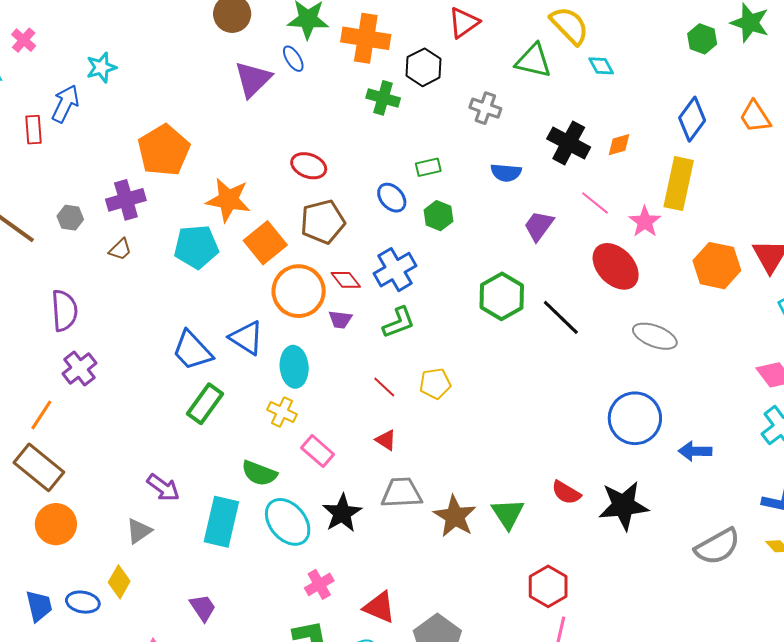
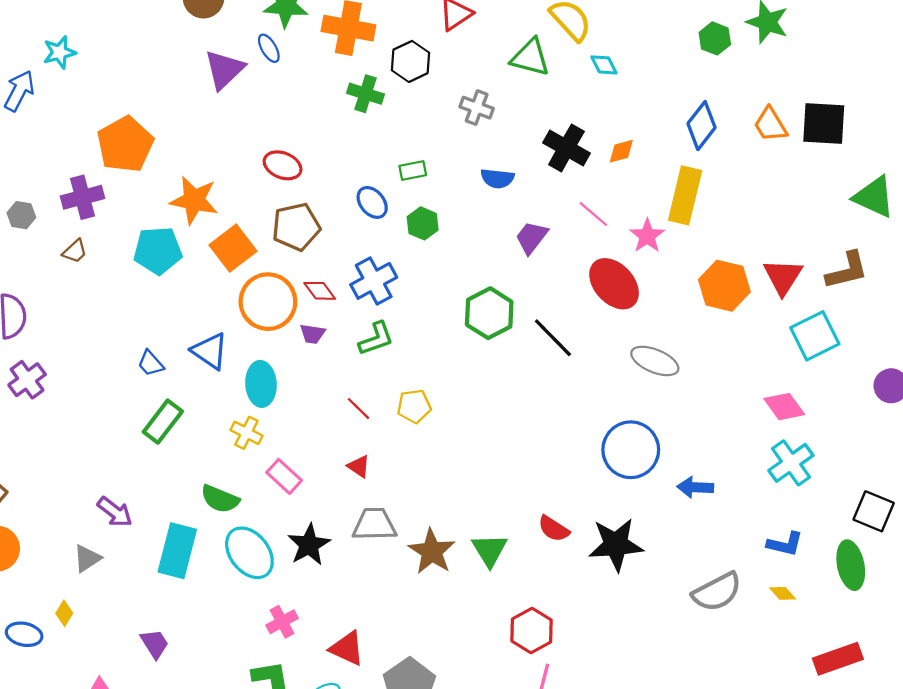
blue trapezoid: (192, 351) -> (151, 363), size x0.6
yellow diamond: (119, 582) -> (64, 613), size x0.7

